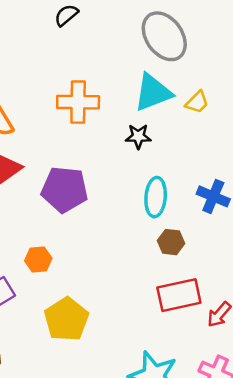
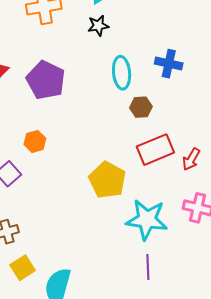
purple pentagon: (64, 189) -> (46, 80), turned 30
yellow pentagon: (66, 319) -> (107, 180), moved

